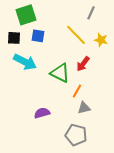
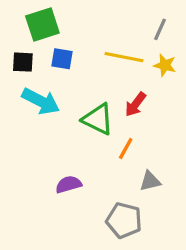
gray line: (91, 13) -> (160, 29), moved
yellow line: (76, 35) -> (124, 57), turned -35
gray triangle: (84, 108) -> (150, 181), moved

